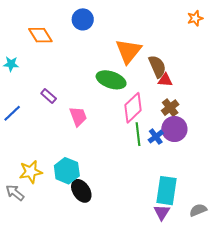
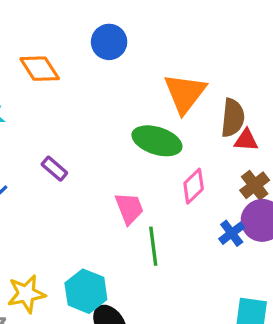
brown semicircle: (157, 66) -> (233, 118), turned 30
pink diamond: (133, 108) -> (194, 186), size x0.7
pink trapezoid: (78, 116) -> (129, 208), moved
green line: (138, 134) -> (153, 246), moved

